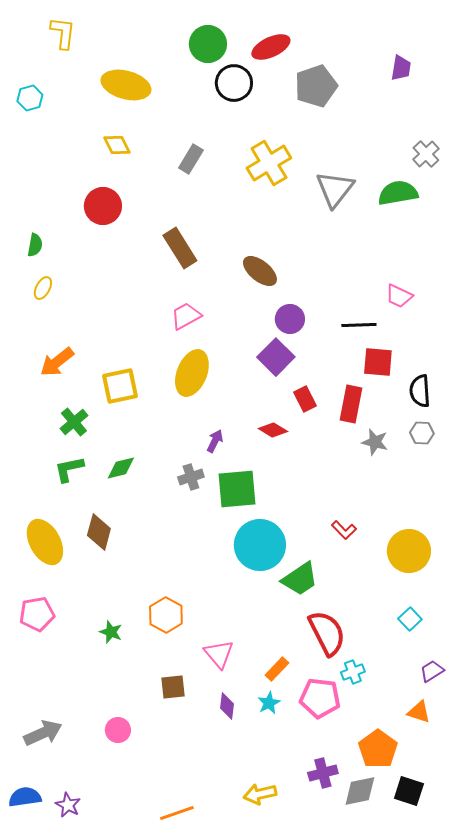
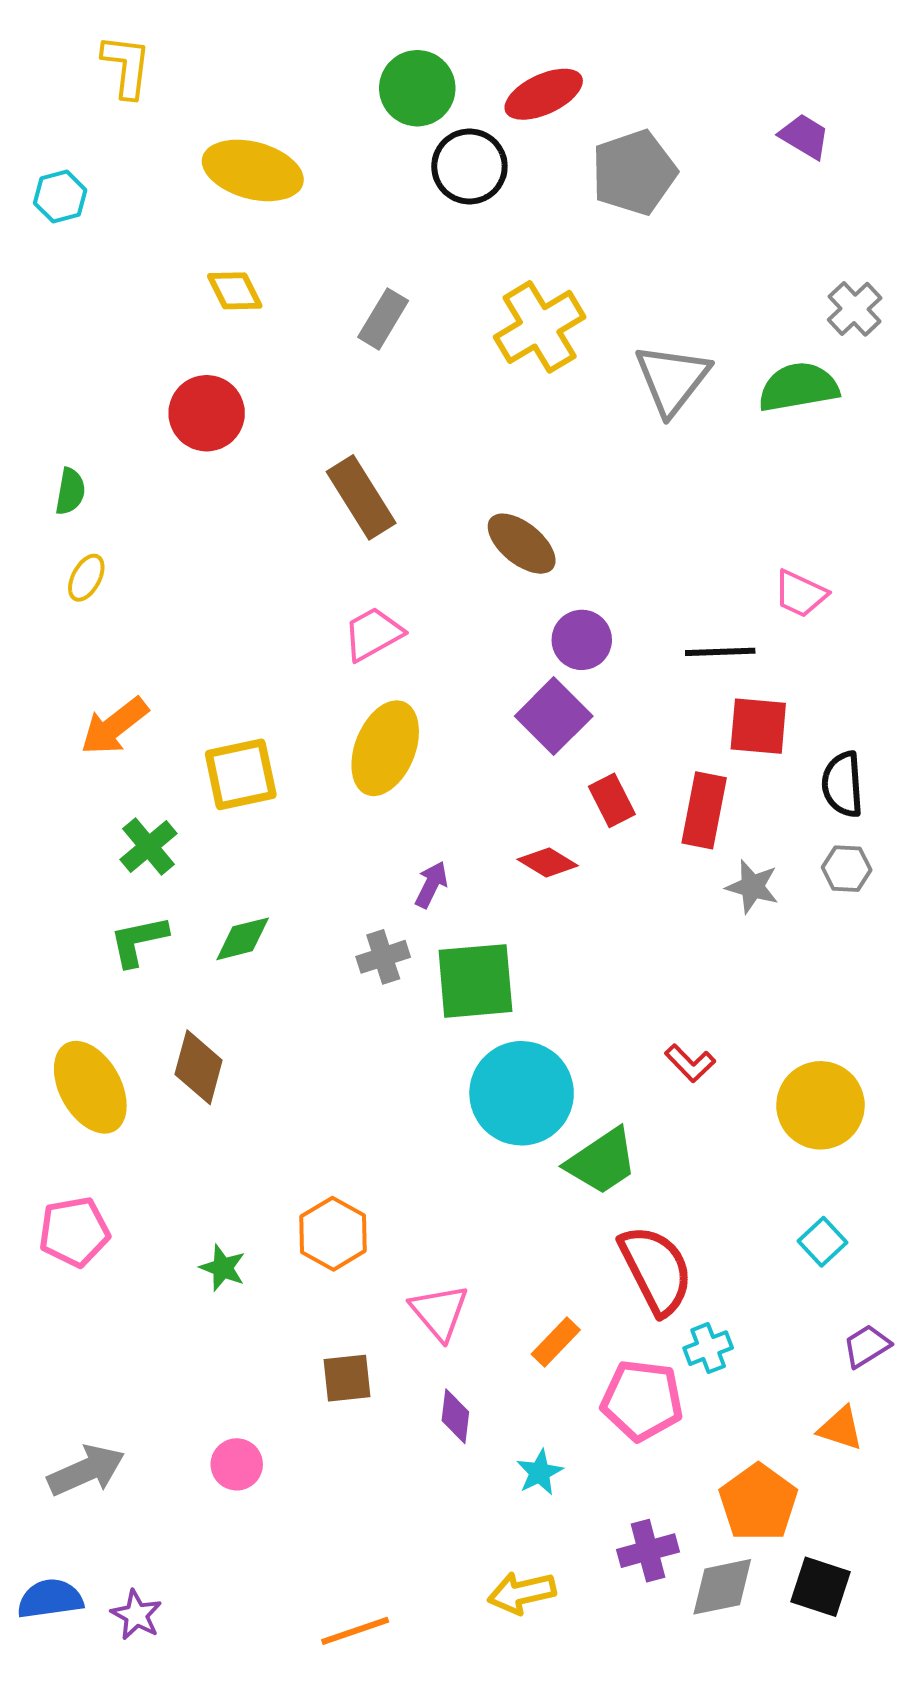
purple trapezoid: (401, 68) -> (804, 136), turned -68
cyan star: (269, 703) -> (540, 1472), moved

